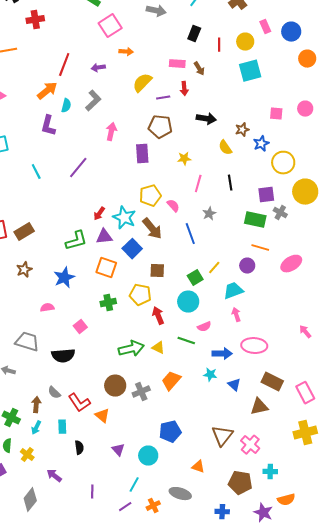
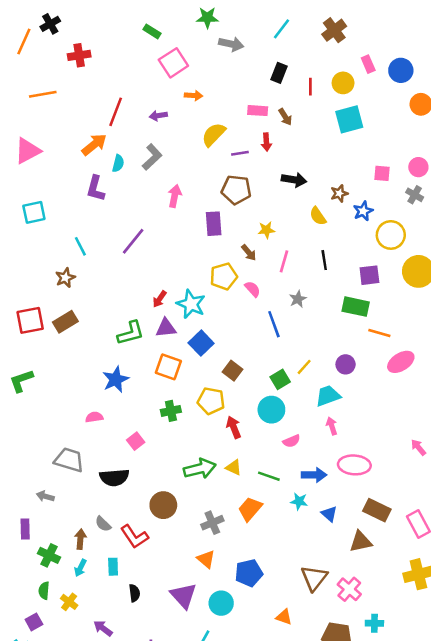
gray cross: (280, 213) -> (415, 195), moved
brown arrow: (152, 229) -> (249, 253), moved, size x0.6
orange line: (260, 248) -> (379, 333), moved
brown star: (24, 270) -> (65, 278), moved
brown square: (157, 271) -> (232, 371), turned 35
green line: (186, 341) -> (269, 476), moved
brown circle: (115, 386) -> (163, 505), moved
orange triangle: (102, 416) -> (206, 559), moved
purple triangle: (118, 450) -> (183, 596), size x1.6

